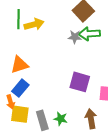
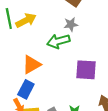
green arrow: (89, 34) -> (58, 41), moved
orange triangle: (20, 65) -> (31, 64), moved

